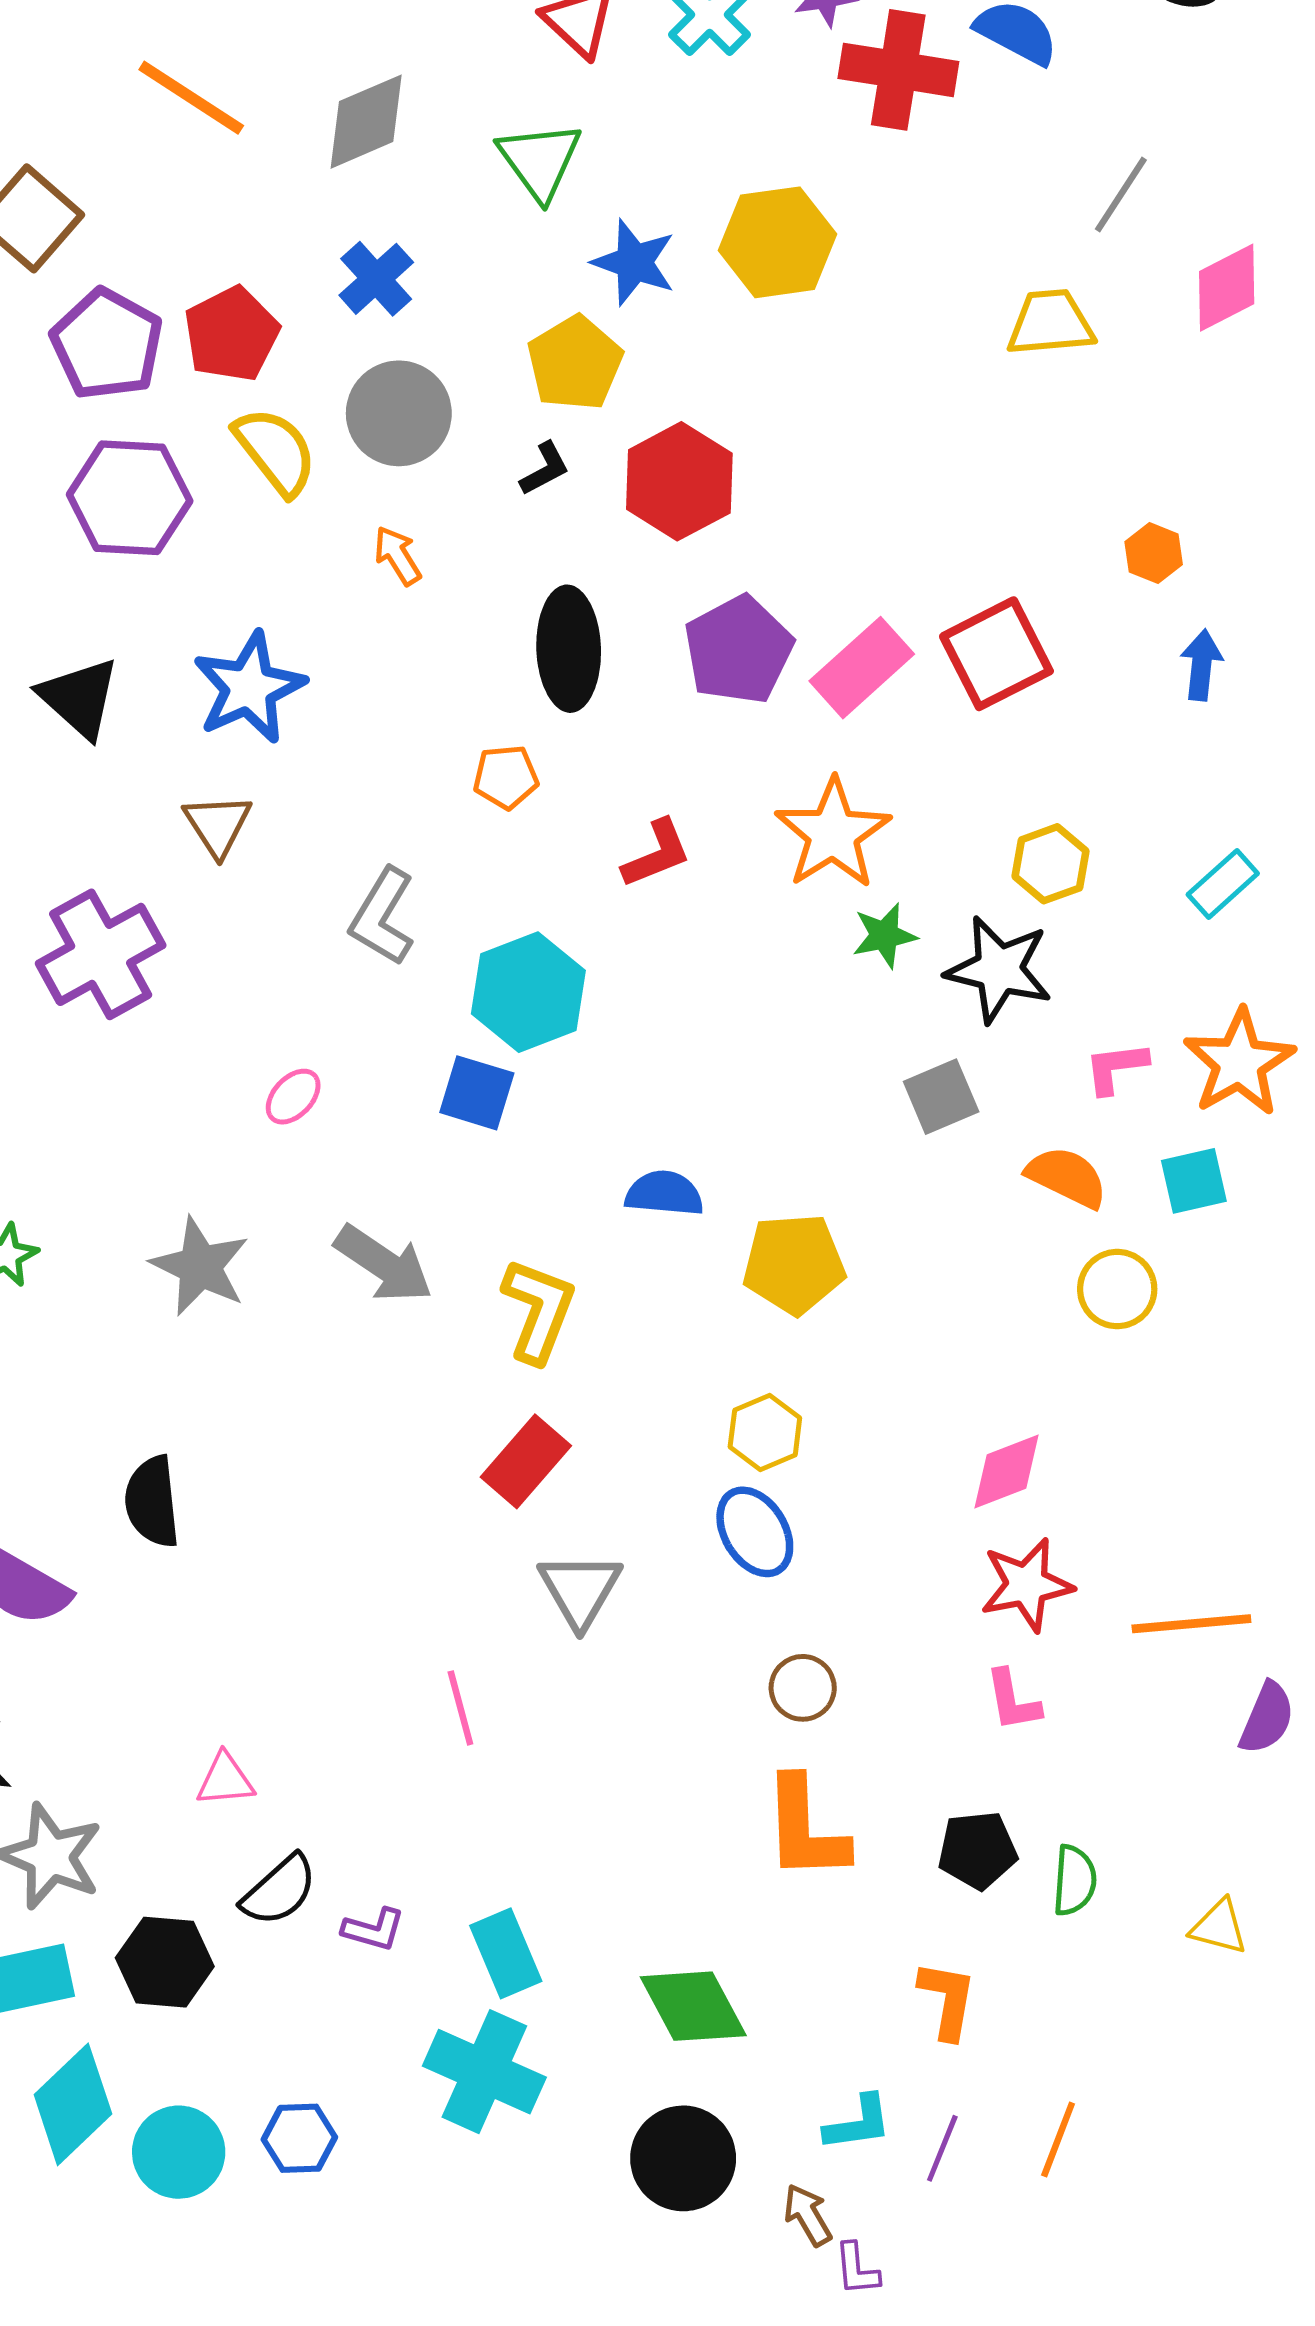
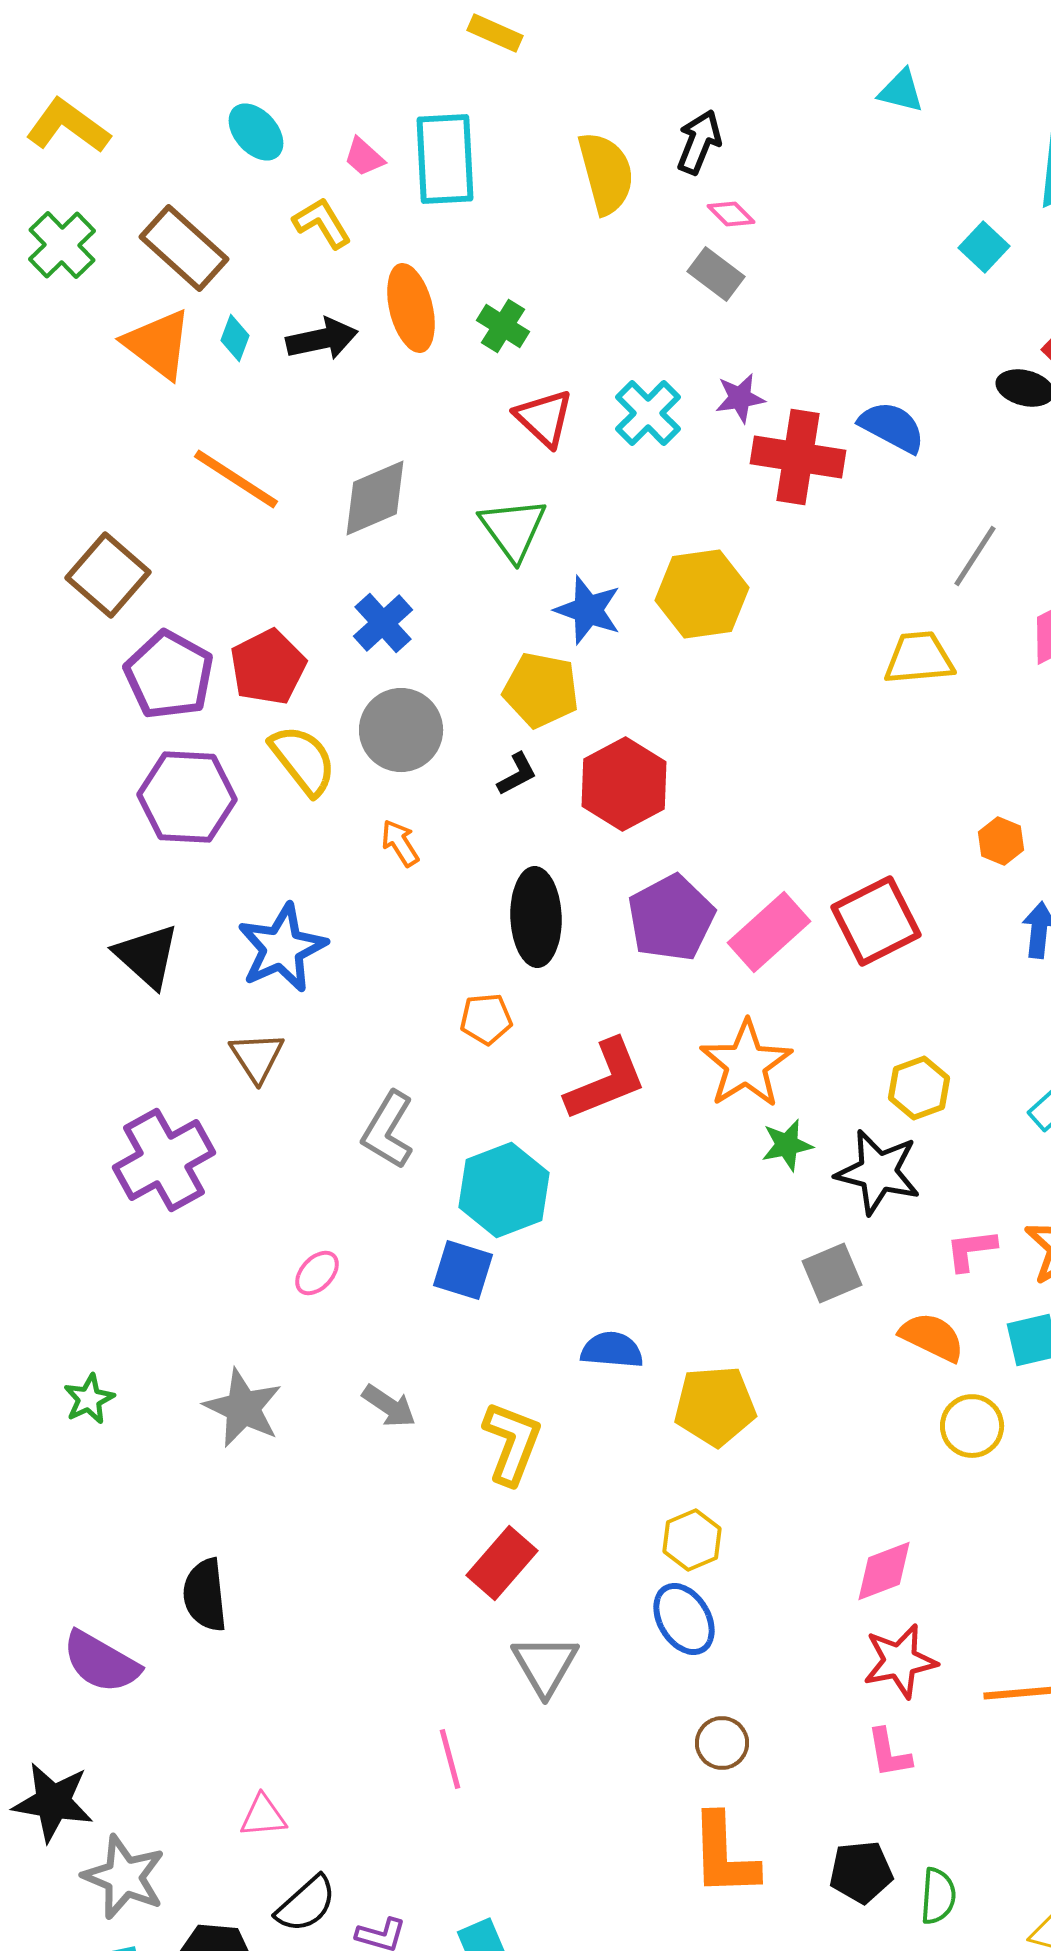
yellow pentagon: (575, 363) -> (541, 690), turned -30
red L-shape: (657, 854) -> (606, 1080), size x1.5
gray arrow: (384, 1264) -> (389, 1406), size x0.7

